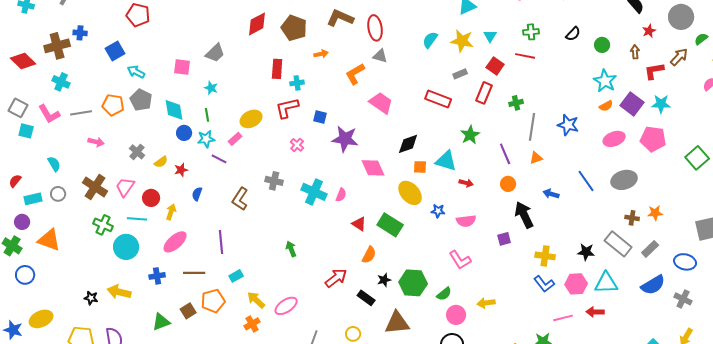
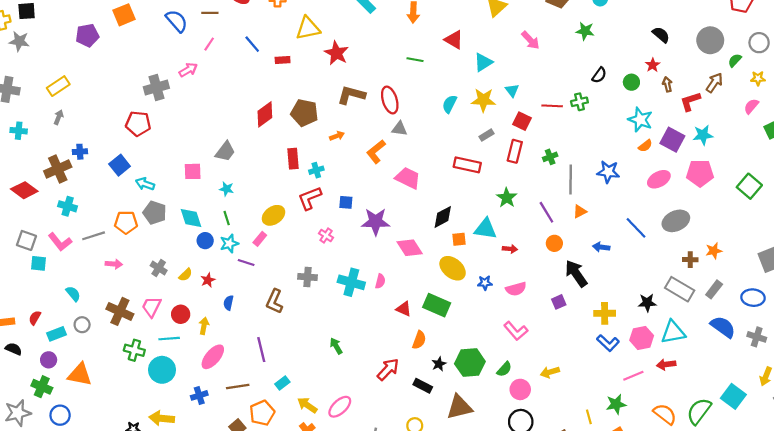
red star: (649, 31) -> (653, 65), moved
green cross: (531, 32) -> (579, 102), moved
blue semicircle: (653, 285) -> (723, 327), turned -105

